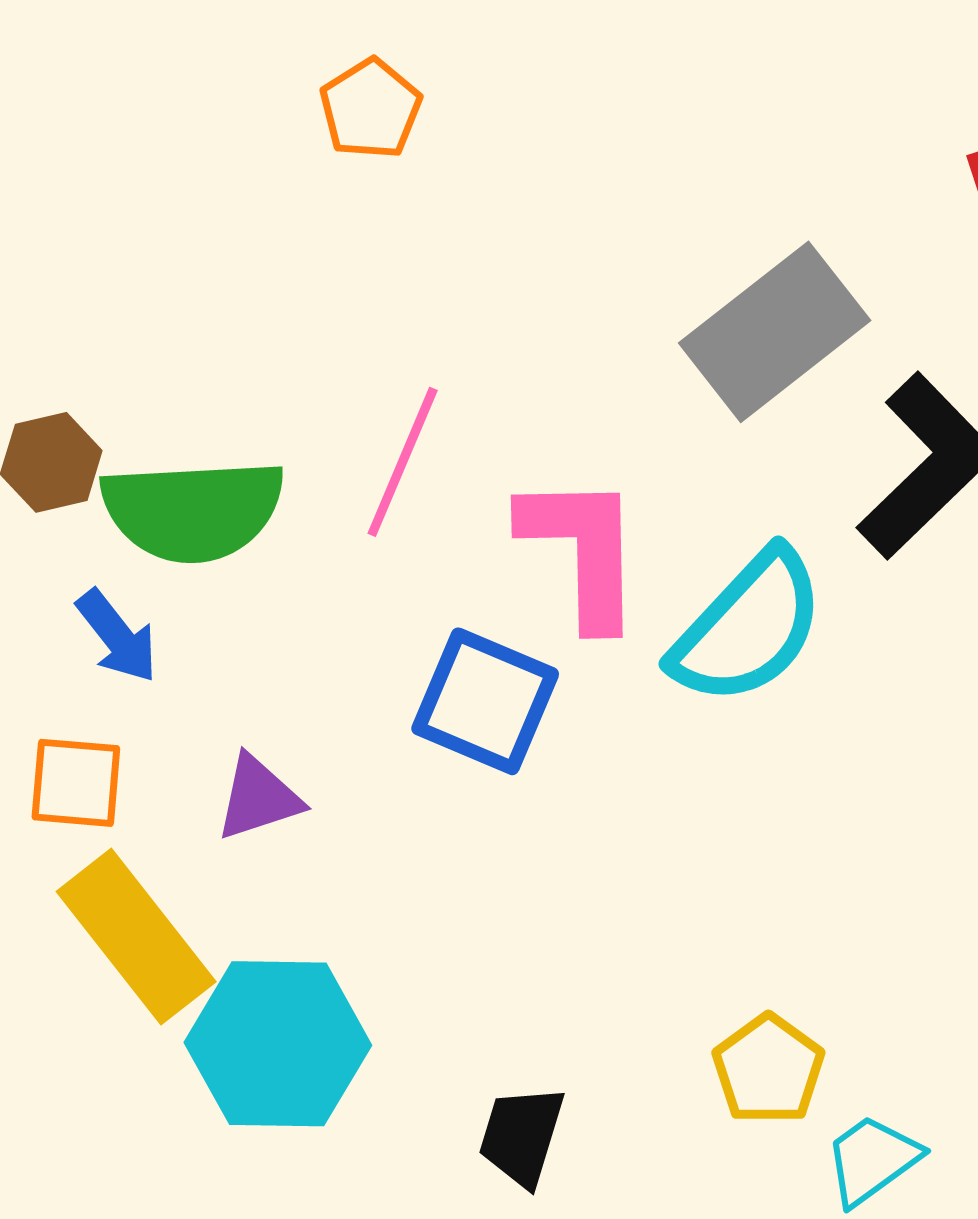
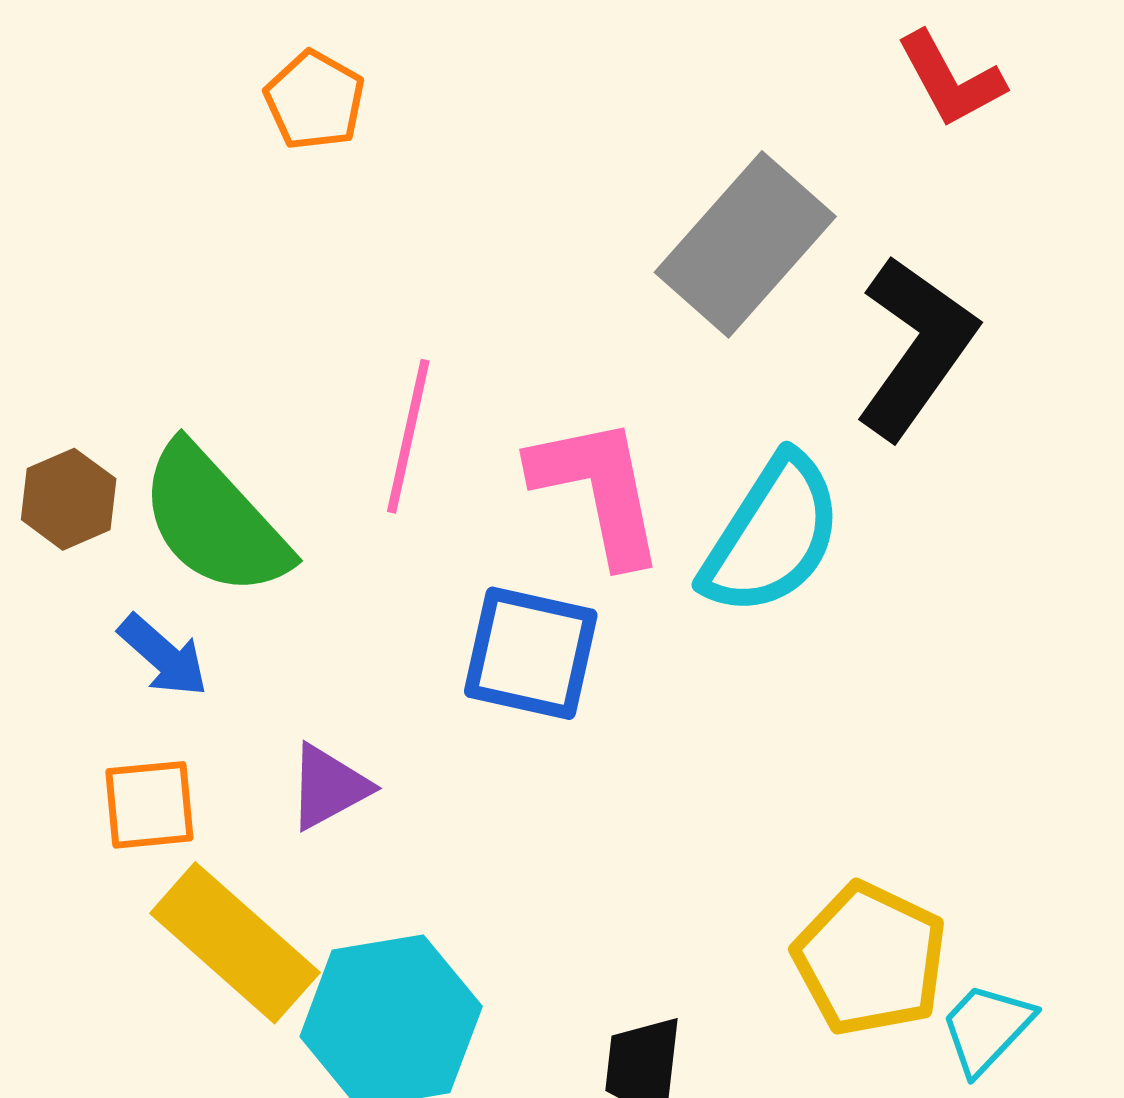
green semicircle: (193, 510) -> (214, 520), turned 61
yellow pentagon: (768, 1069) -> (870, 959), size x1.4

